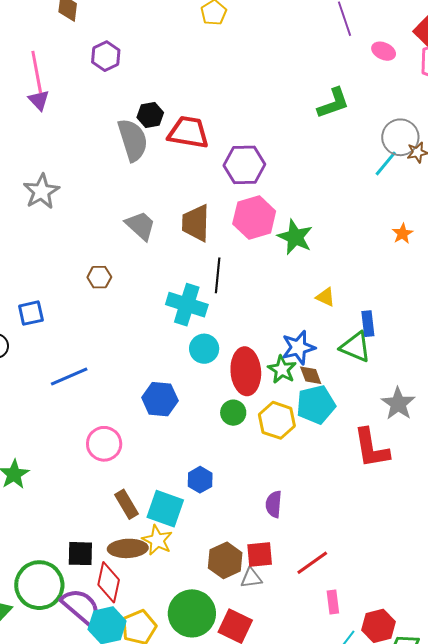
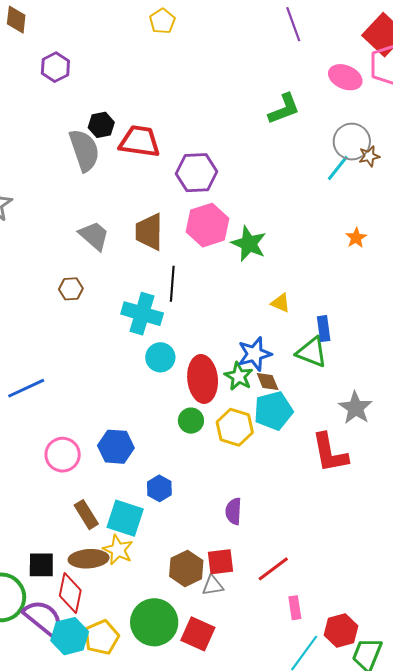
pink ellipse: (384, 51) -> (345, 77), moved, size x1.4
brown hexagon: (99, 277) -> (71, 289), moved
blue hexagon: (160, 399) -> (116, 447), moved

